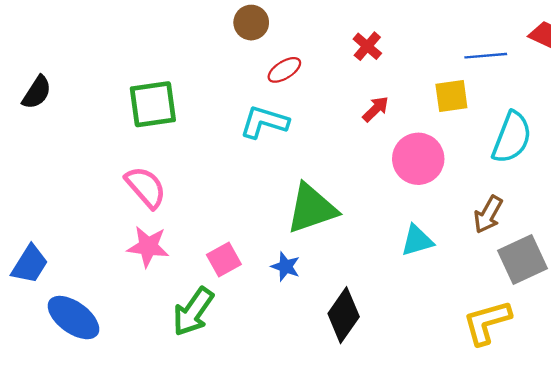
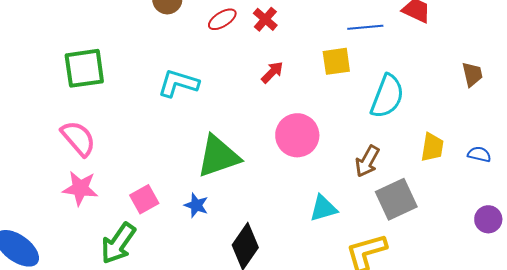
red ellipse: (284, 70) -> (222, 19), moved
pink circle: (418, 159) -> (297, 135), moved
cyan triangle: (417, 241) -> (323, 208), moved

